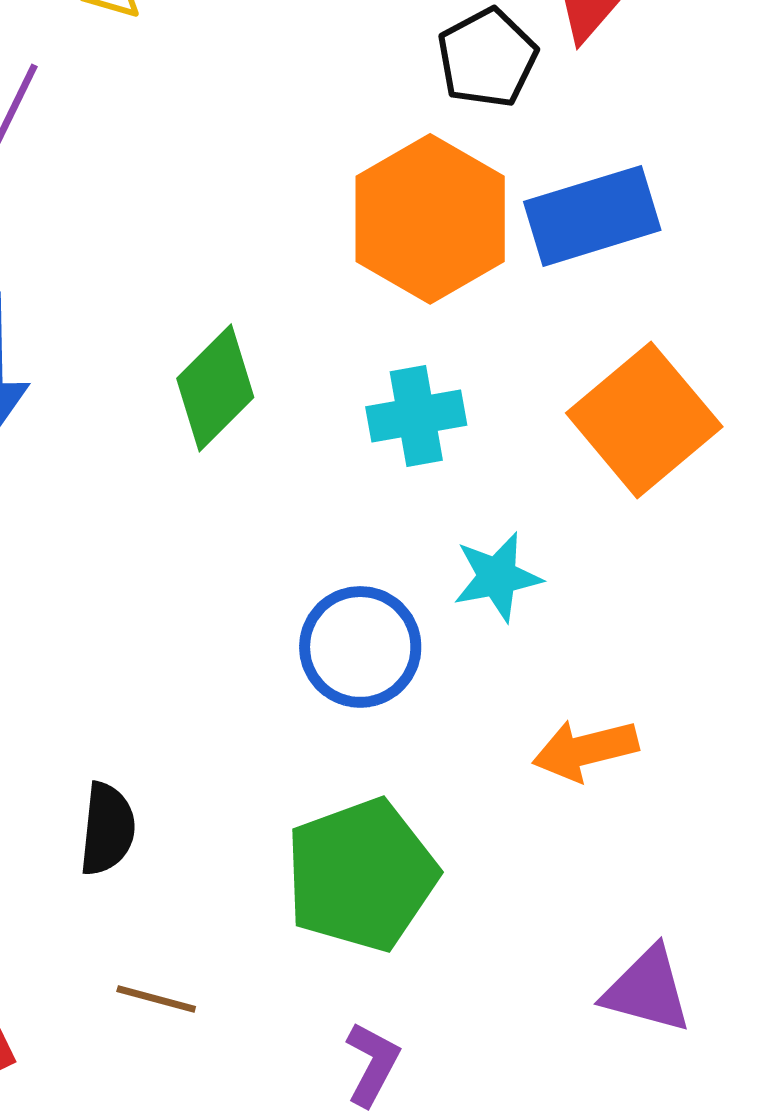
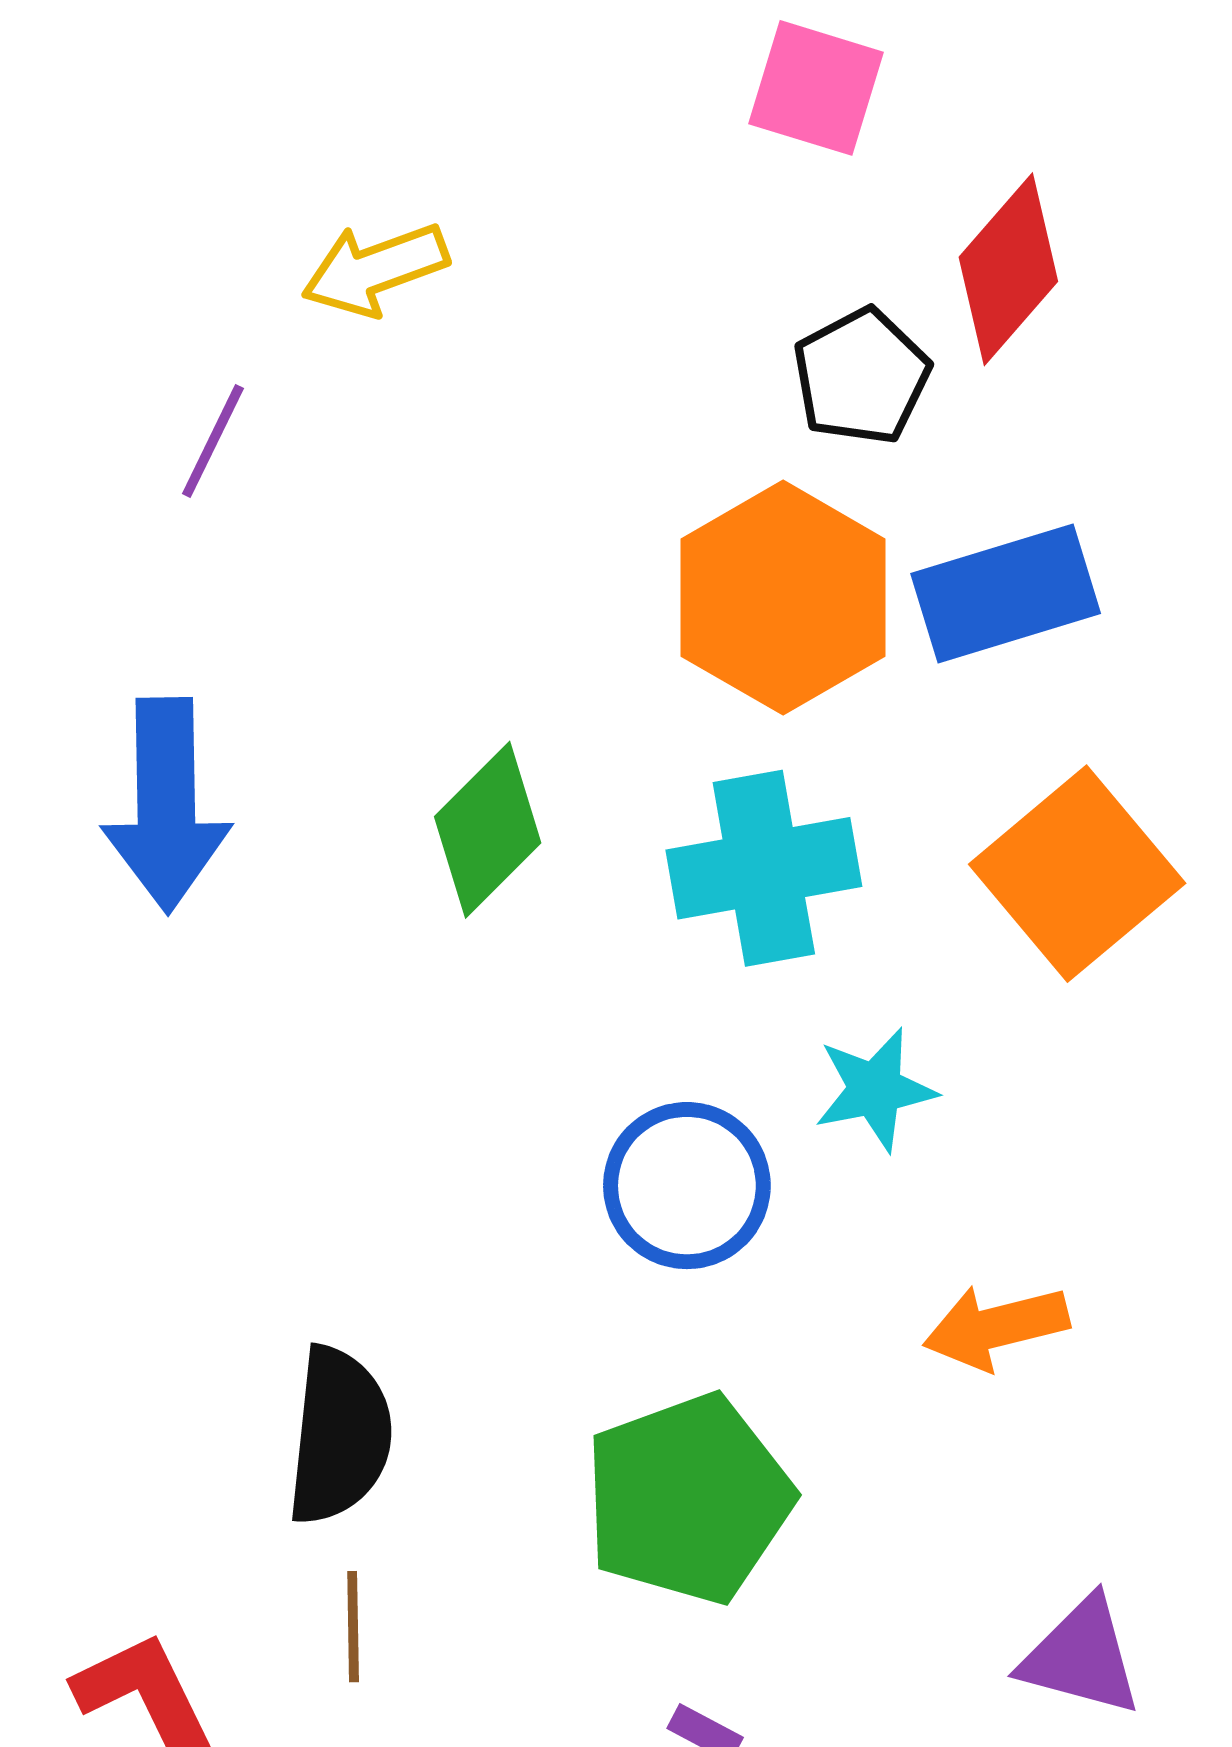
cyan cross: (416, 416) -> (764, 868), size x1.4
black semicircle: (107, 829) -> (339, 1436), size x1.4
brown line: (156, 999) -> (353, 1627), moved, turned 74

